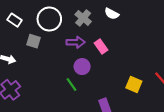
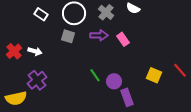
gray square: (33, 41) -> (68, 36), moved
purple circle: (82, 67) -> (114, 81), moved

